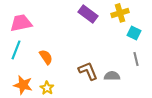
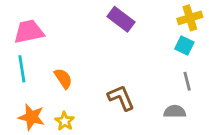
yellow cross: (120, 13) -> (190, 18), moved
cyan line: (16, 50) -> (22, 69), turned -30
gray semicircle: (112, 76) -> (175, 112), moved

